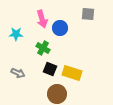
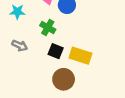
gray arrow: (18, 73) -> (20, 45), moved

